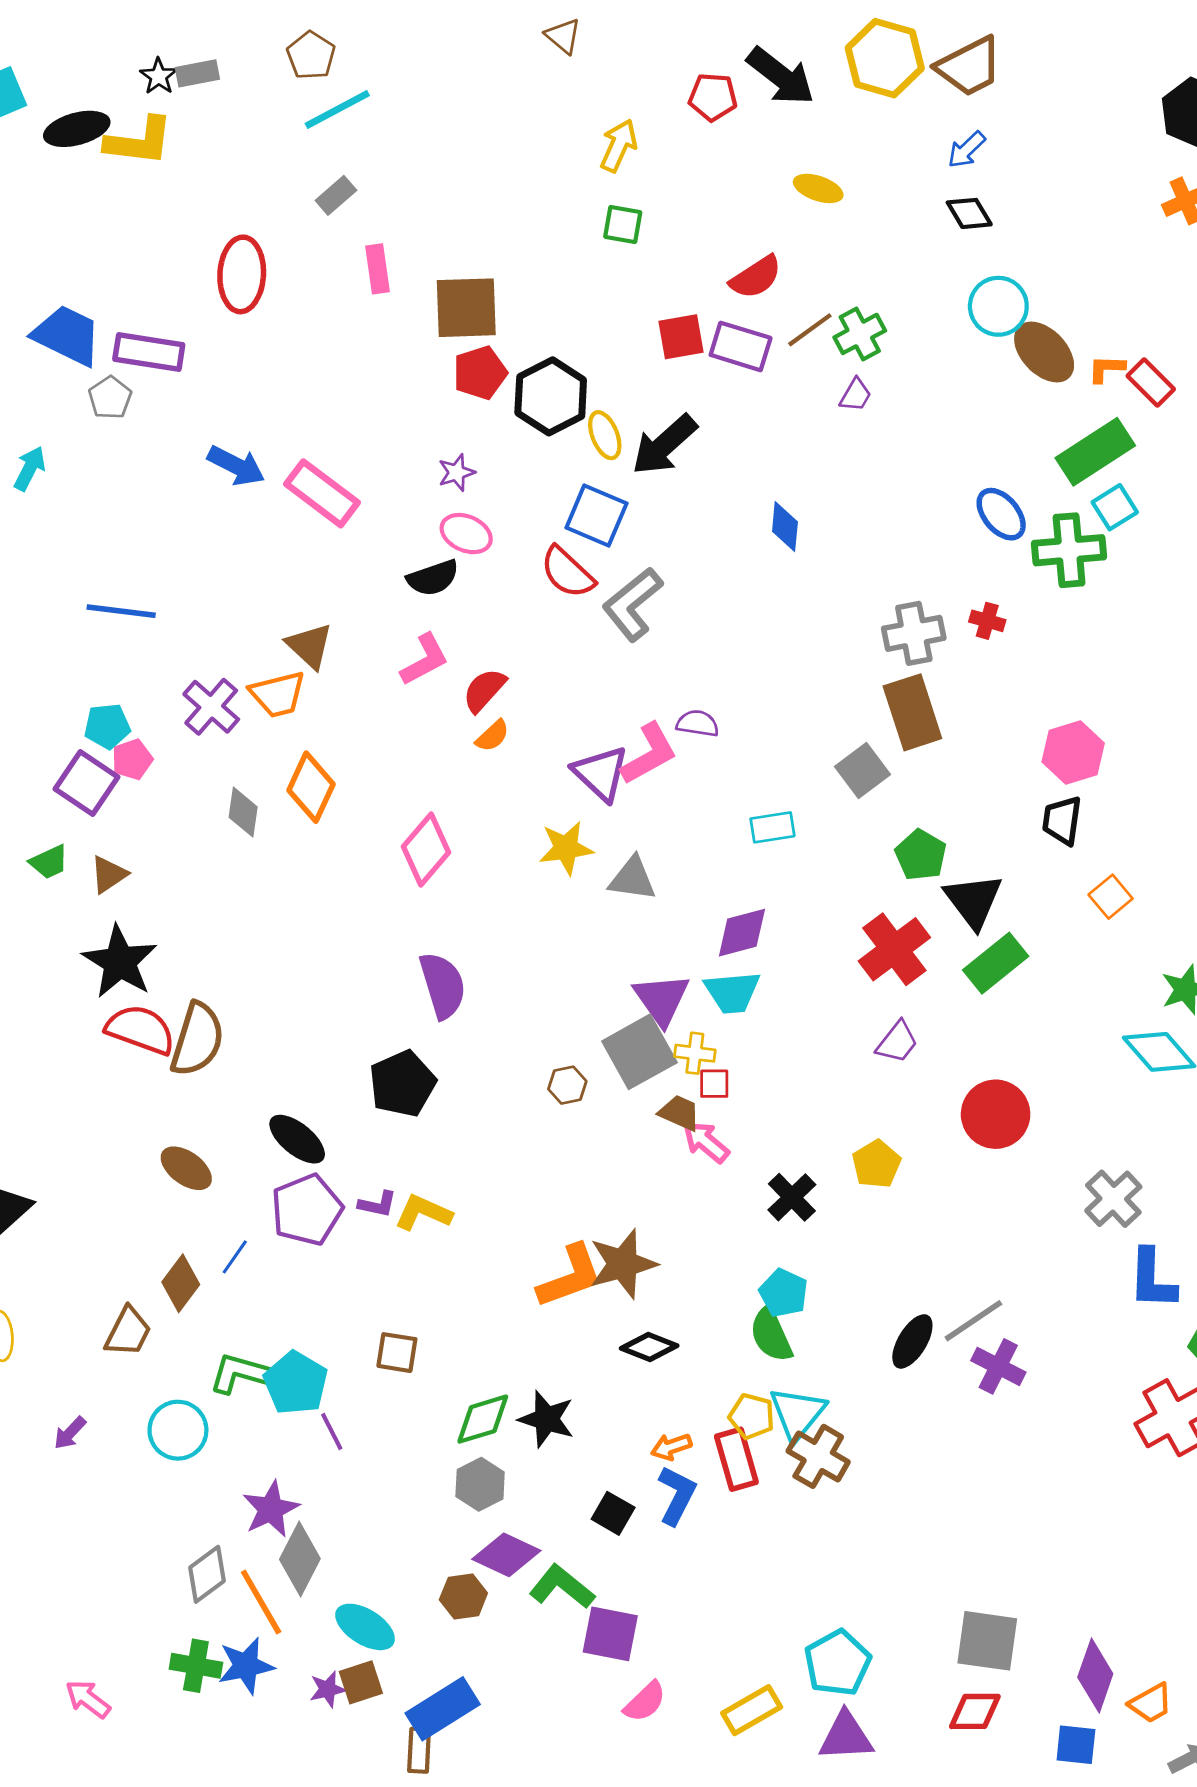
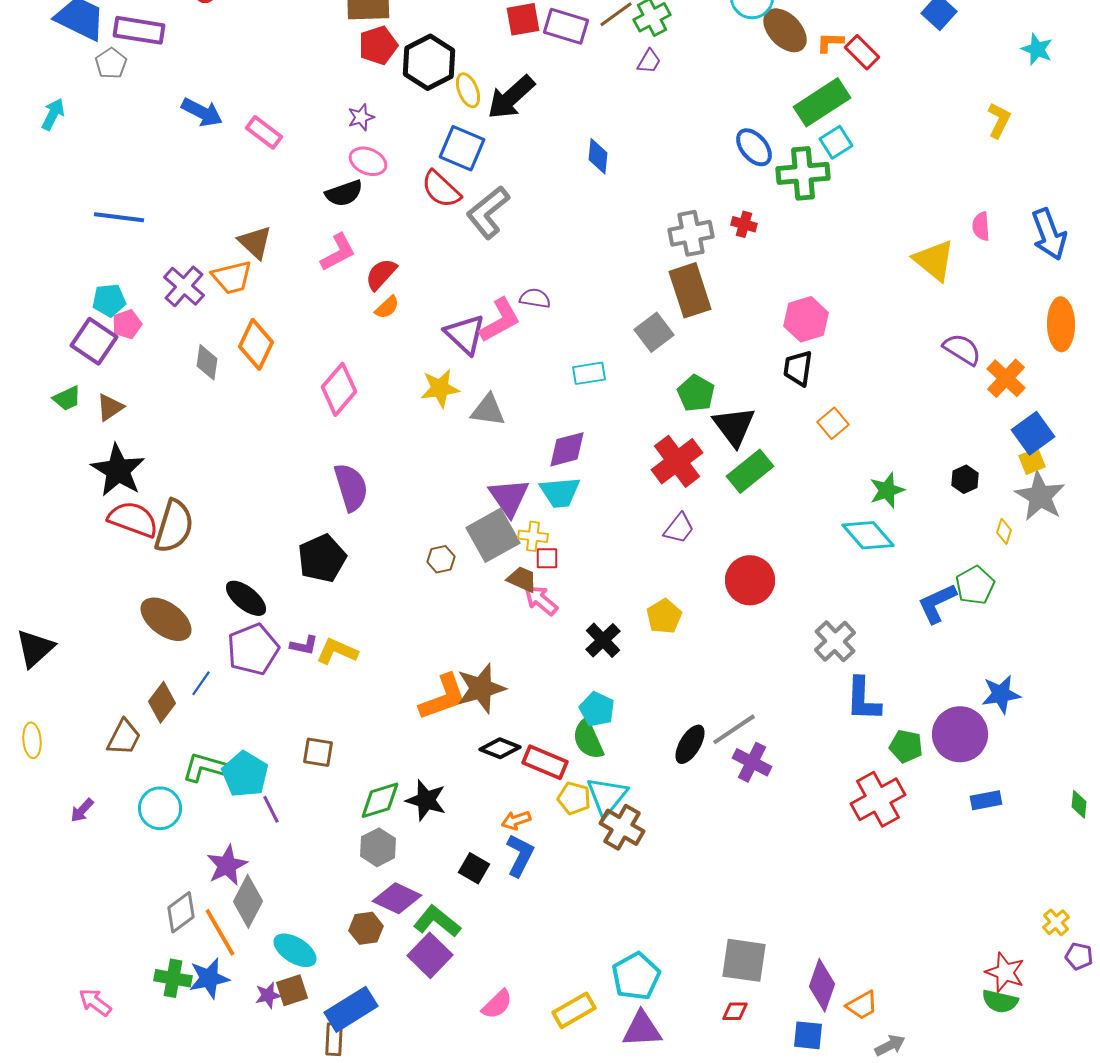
pink rectangle: (322, 493) -> (264, 132), size x0.7
brown ellipse: (186, 1168) -> (166, 619), size x1.4
red rectangle: (736, 1459) -> (545, 762), moved, turned -51
purple square: (610, 1634) -> (430, 955), moved, turned 33
red diamond: (975, 1711) -> (735, 1011), size x0.7

